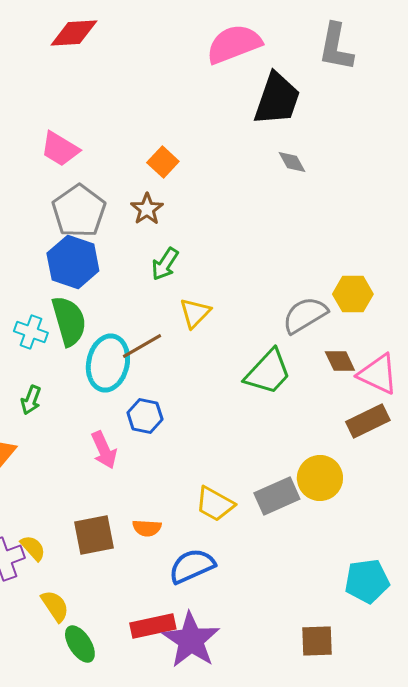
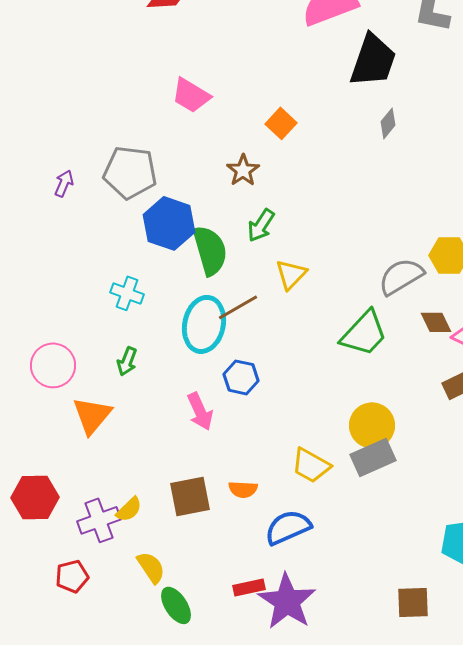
pink trapezoid: (60, 149) -> (191, 95), moved
orange square: (163, 162) -> (281, 123), moved
gray diamond: (292, 162) -> (388, 123), turned 68
gray pentagon: (79, 211) -> (130, 172), moved, turned -30
green semicircle: (69, 321) -> (210, 250), moved
yellow circle: (320, 478) -> (372, 425), moved
yellow semicircle: (33, 548) -> (129, 509), turned 88
red rectangle: (153, 626) -> (249, 587), size x0.7

